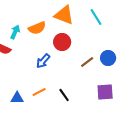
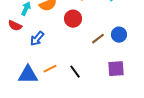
blue arrow: (43, 61) -> (37, 39), moved
blue triangle: (17, 98) -> (28, 75), size x1.5

